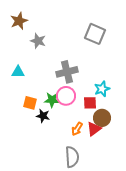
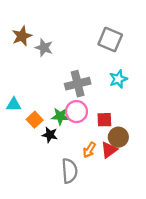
brown star: (19, 21) -> (22, 36), moved
cyan triangle: (18, 72) -> (14, 105), moved
cyan star: (102, 89) -> (118, 79), moved
orange square: (30, 103) -> (35, 120), turned 32
gray semicircle: (72, 157) -> (70, 171), moved

